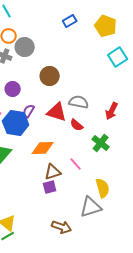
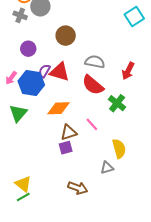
red triangle: (57, 112) -> (60, 72), moved
red semicircle: (77, 125) -> (93, 85), size x1.6
gray triangle: (91, 207) -> (107, 168), size x0.6

